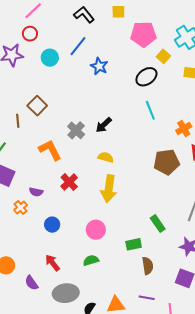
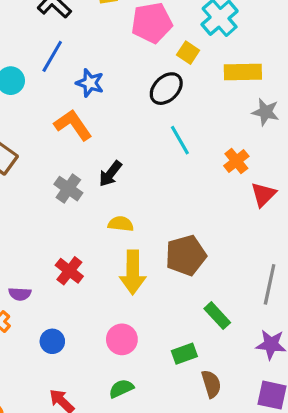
orange L-shape: (50, 150) -> (73, 125), moved
brown pentagon: (166, 162) -> (186, 255), moved

